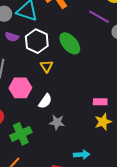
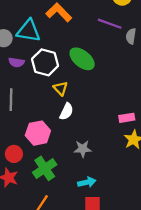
pink hexagon: (20, 88) -> (38, 133), moved
white semicircle: (45, 101) -> (66, 111), moved
cyan arrow: (82, 155) -> (87, 182), moved

